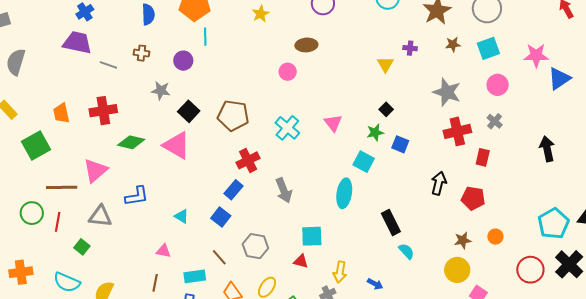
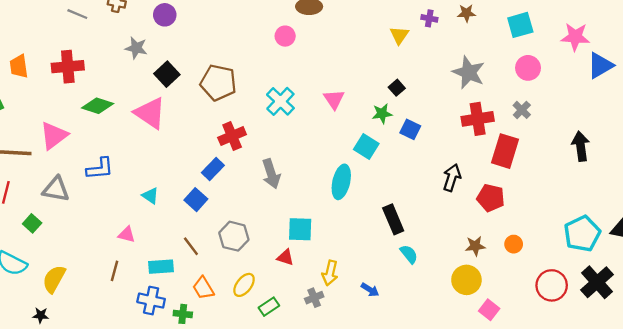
brown star: (453, 44) -> (466, 13), moved
red rectangle: (483, 157) -> (505, 151), size x1.6

